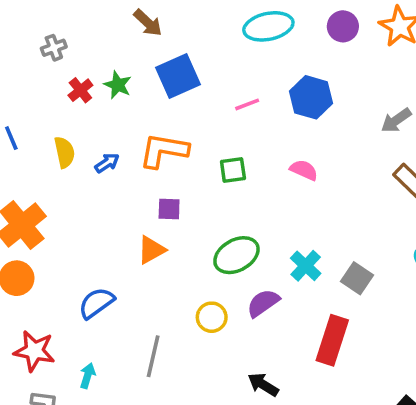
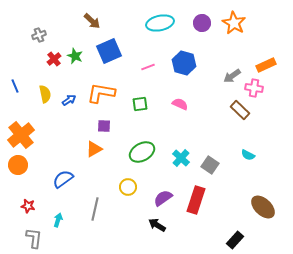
purple semicircle: (263, 303) -> (163, 198), moved
red star: (34, 351) -> (28, 206), size x0.6

